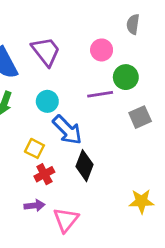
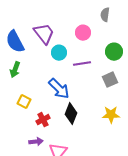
green circle: (126, 77) -> (114, 52), moved
cyan circle: (47, 101) -> (59, 53), moved
yellow square: (34, 148) -> (24, 102), moved
yellow star: (142, 201) -> (111, 115), moved

